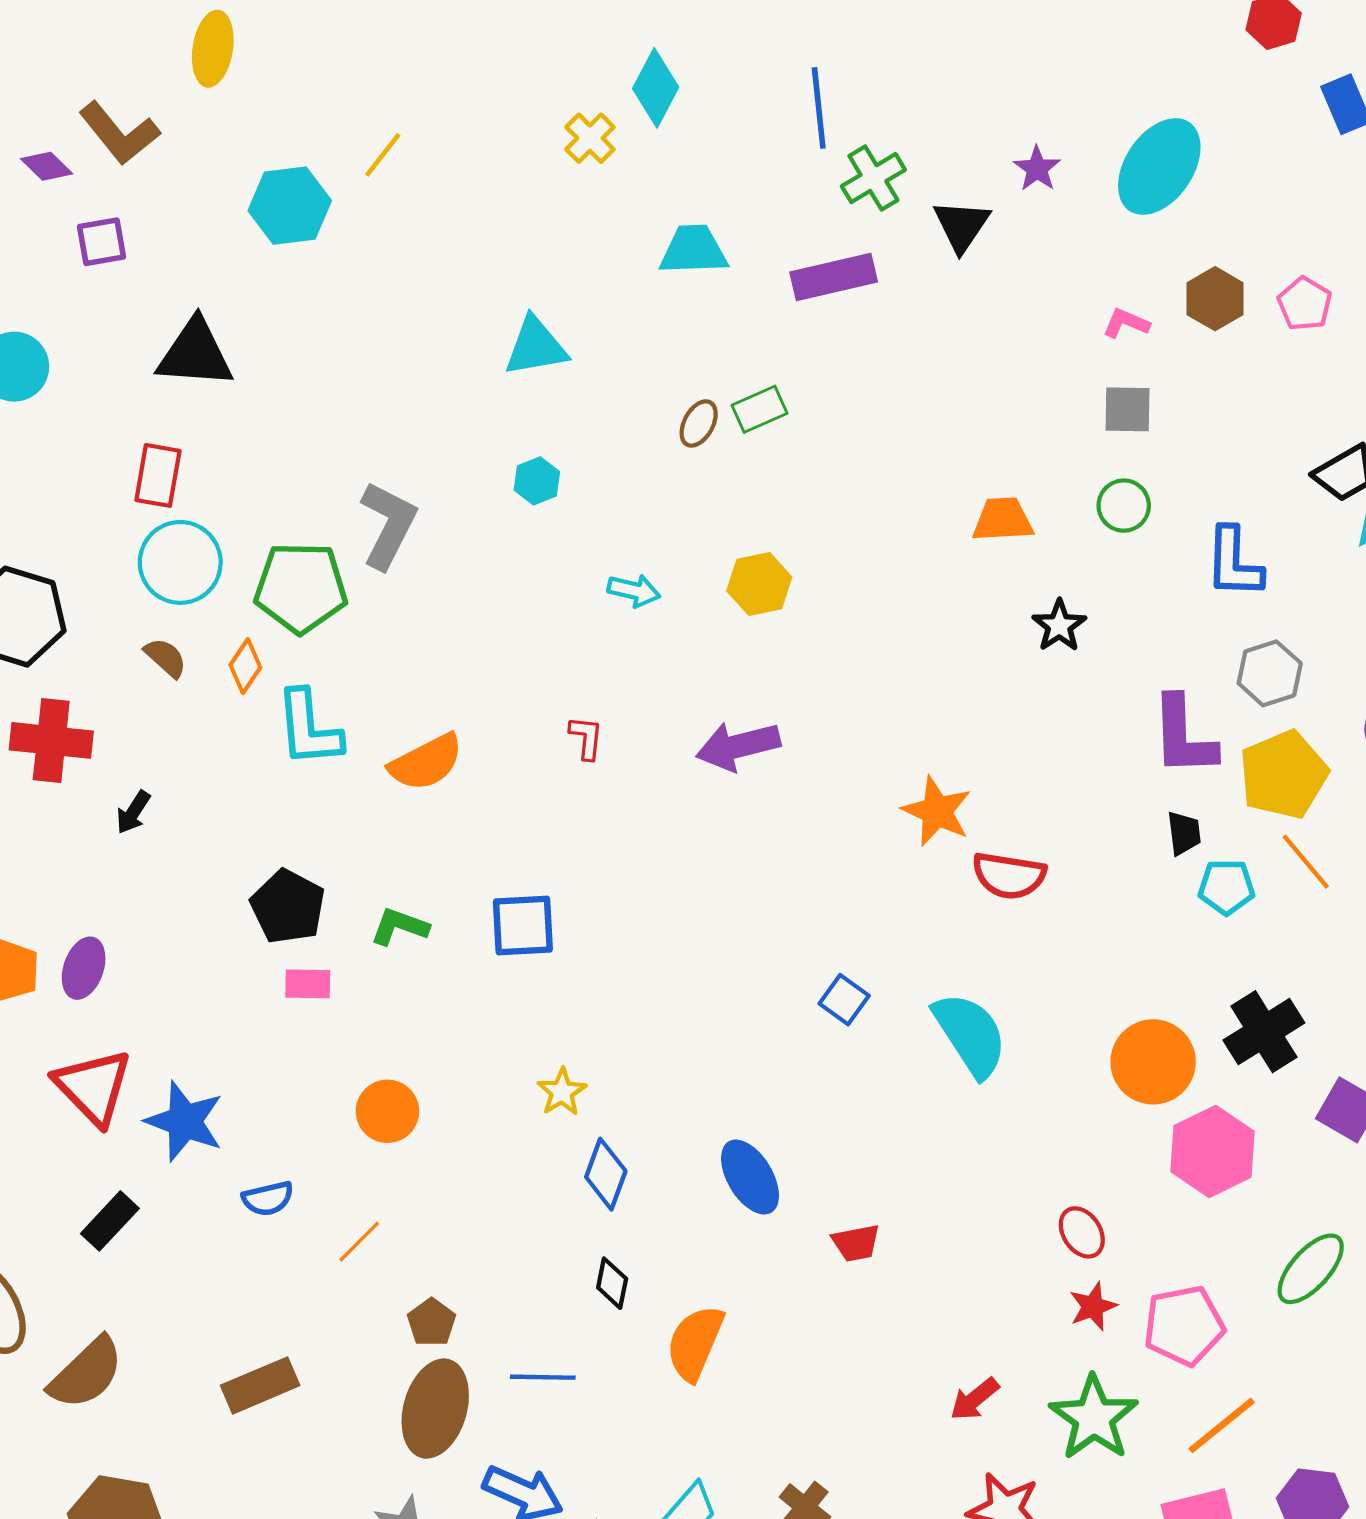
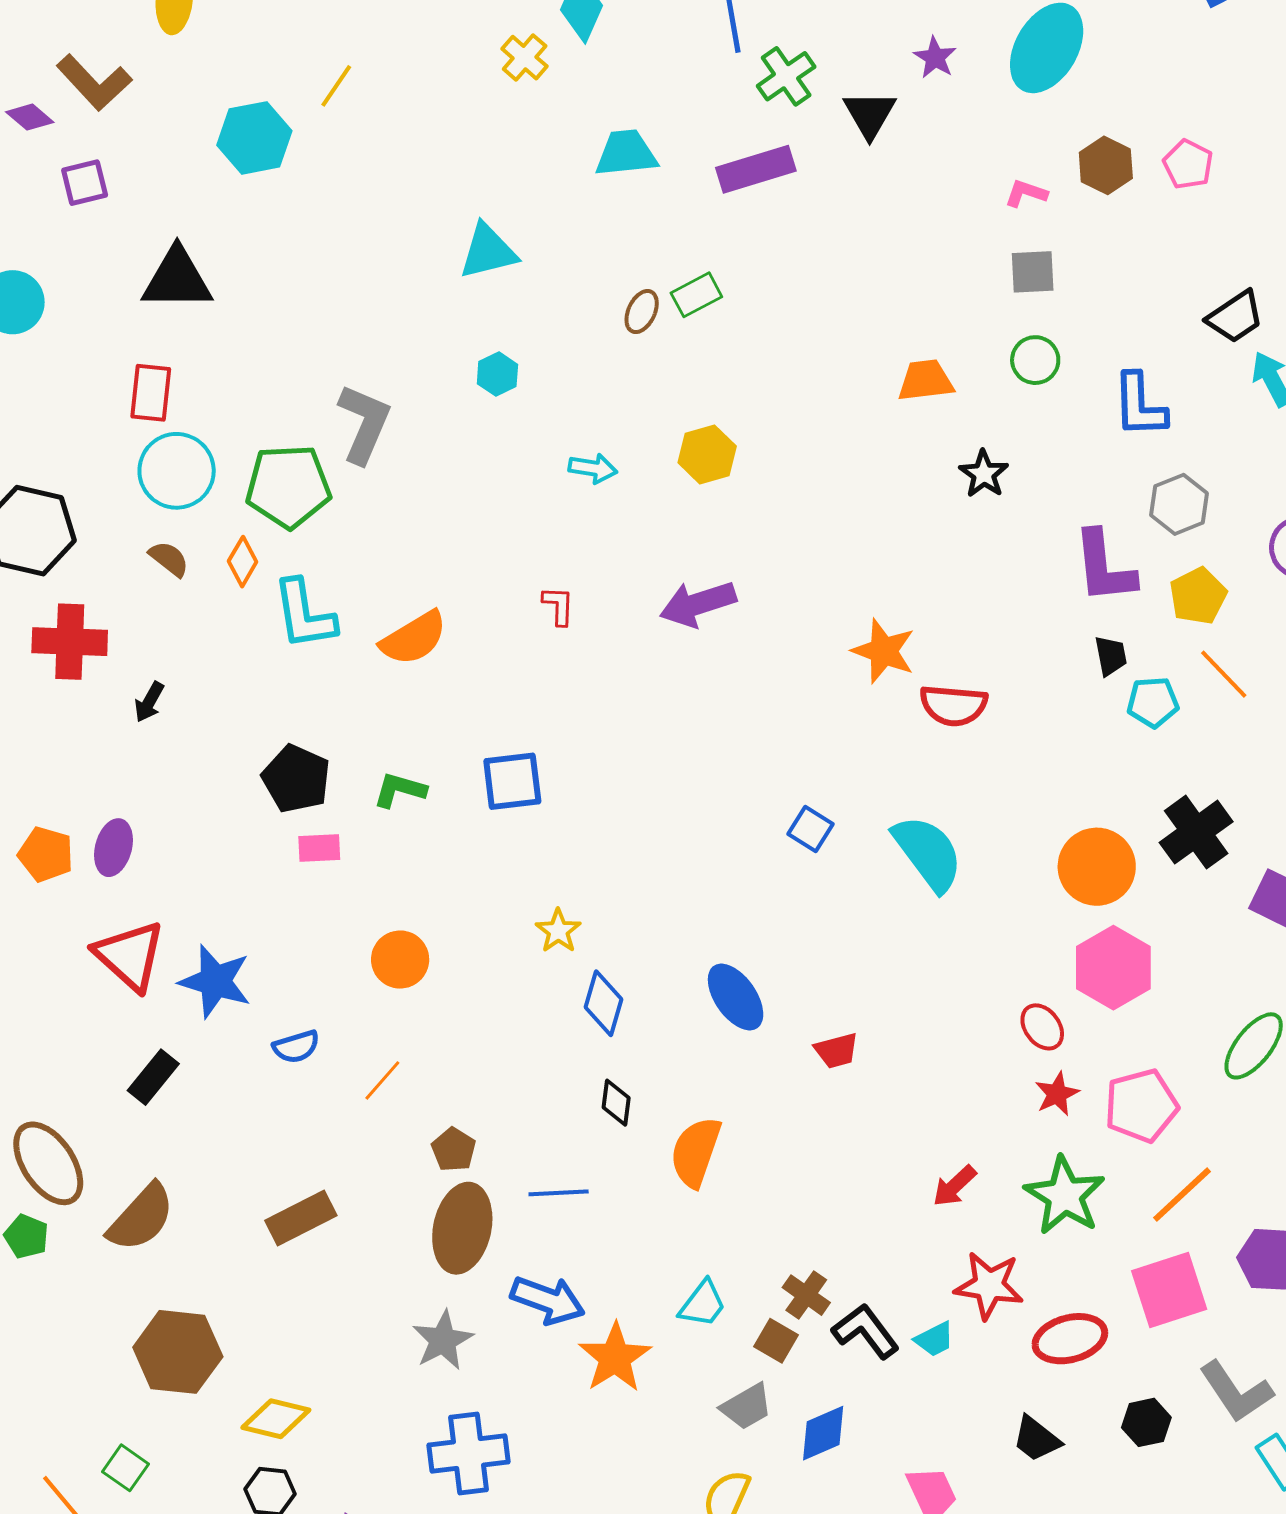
yellow pentagon: (1283, 775) -> (1198, 596), size x0.7
pink hexagon: (1213, 1151) -> (1113, 968), moved

